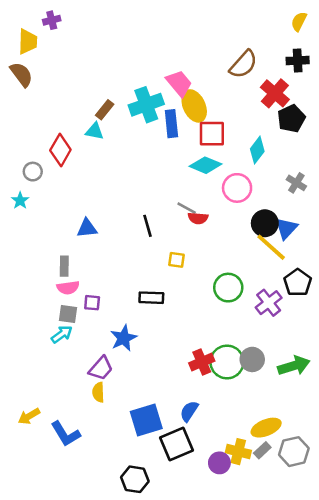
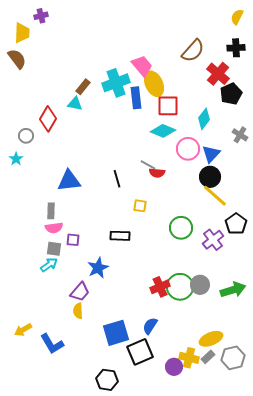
gray cross: (296, 183) -> (240, 135), moved
blue triangle: (87, 228) -> (69, 181), size x1.4
blue triangle: (286, 228) -> (211, 154), moved

